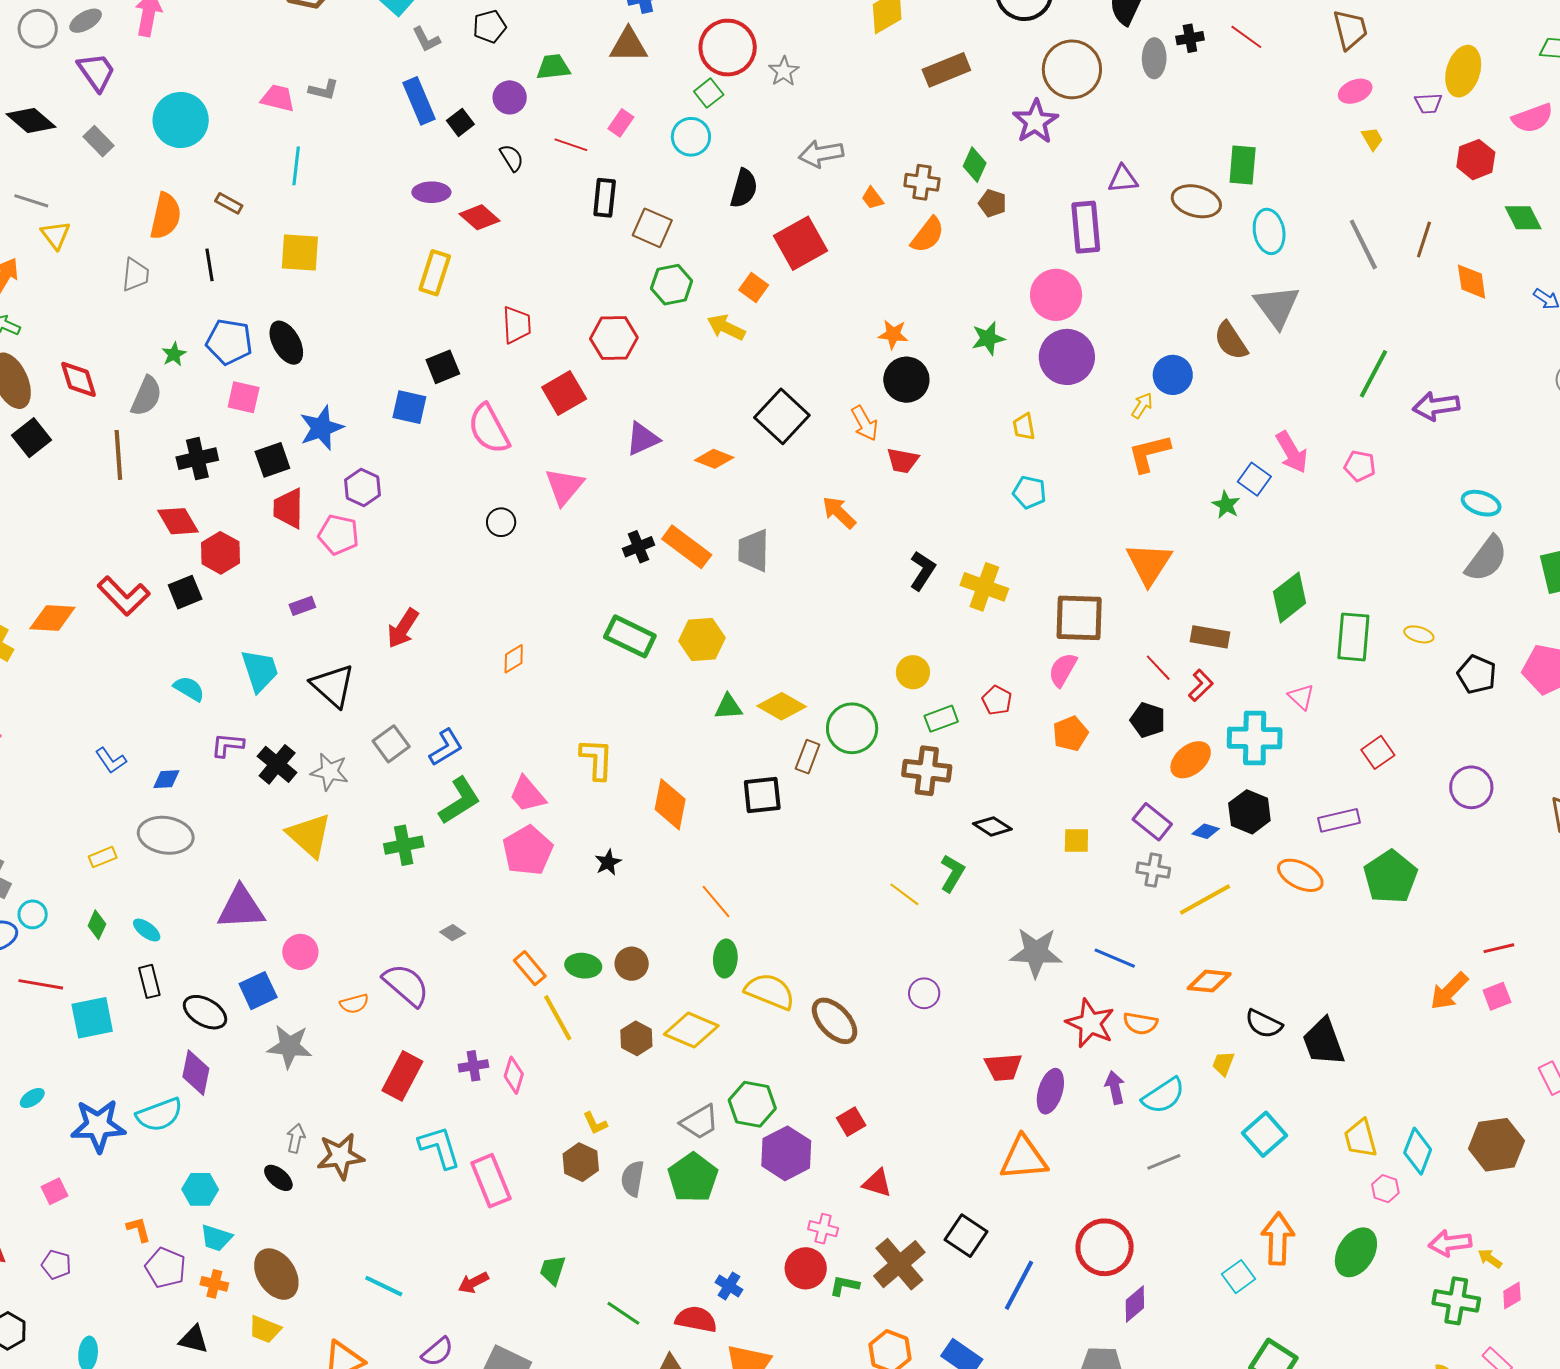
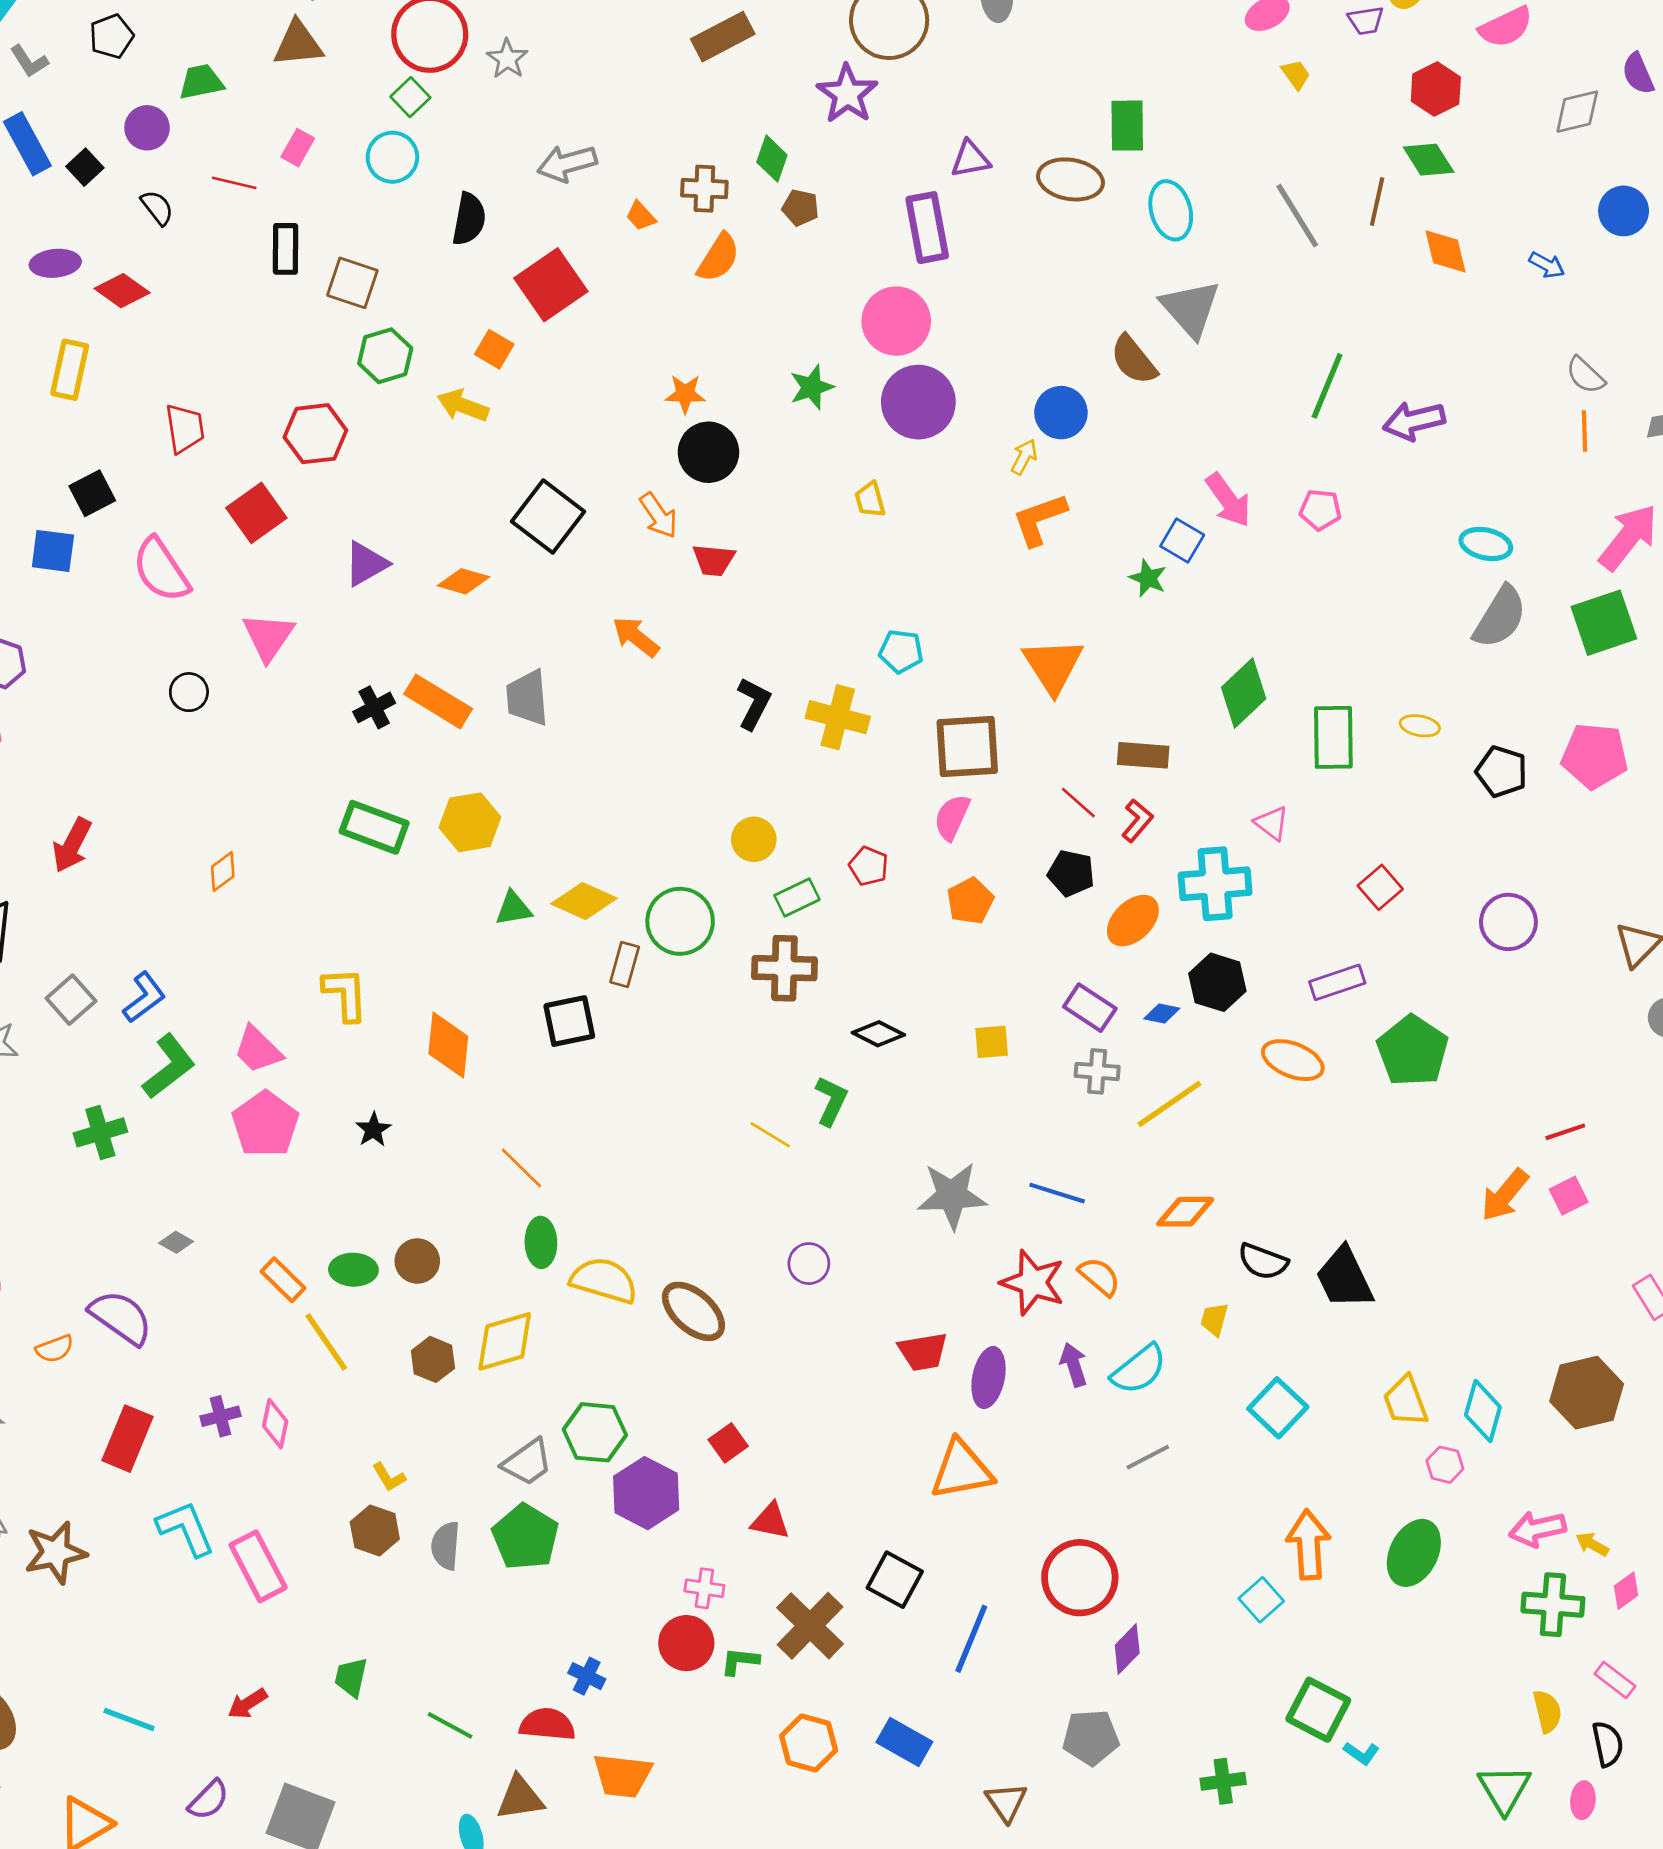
green diamond: (1523, 218) -> (1429, 160), moved
cyan pentagon: (1029, 492) -> (901, 651), moved
orange semicircle: (1140, 1023) -> (1099, 1277), turned -144
yellow diamond: (691, 1030) -> (505, 1341), turned -34

